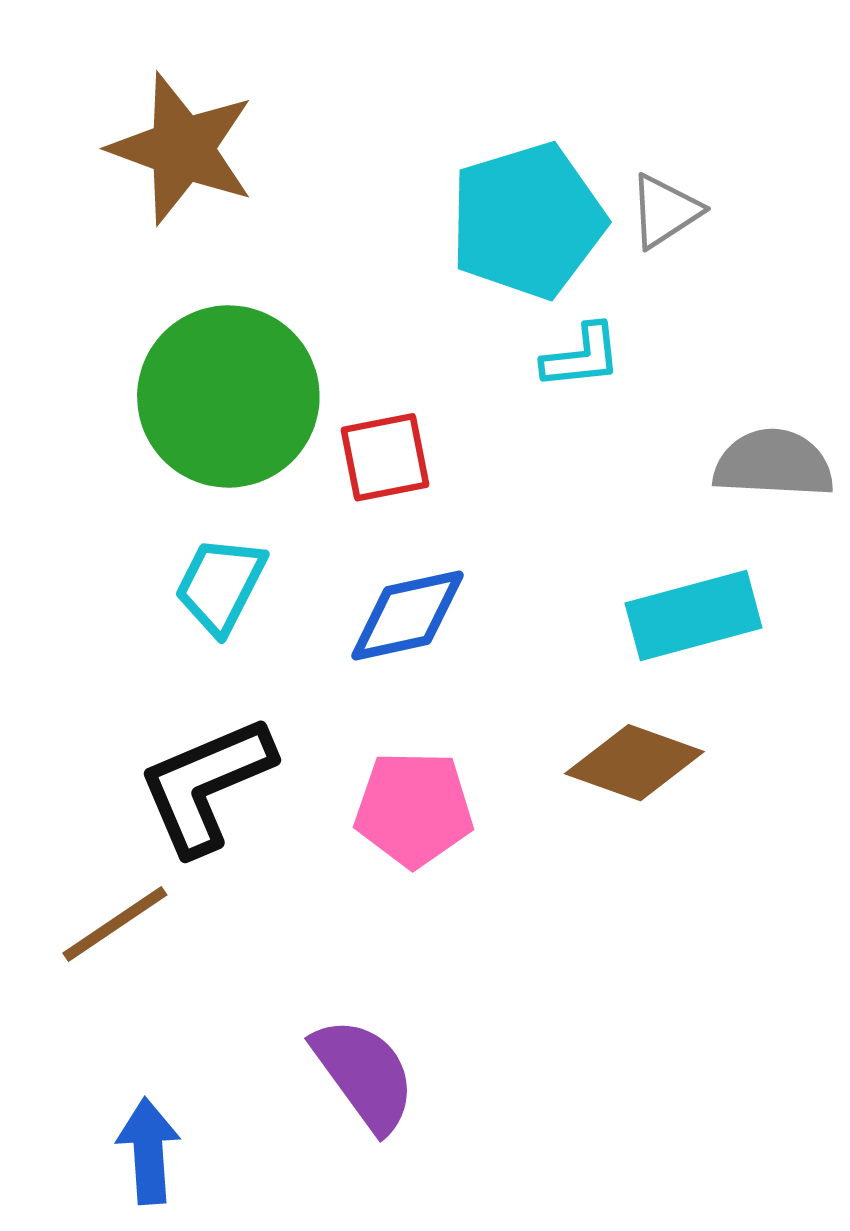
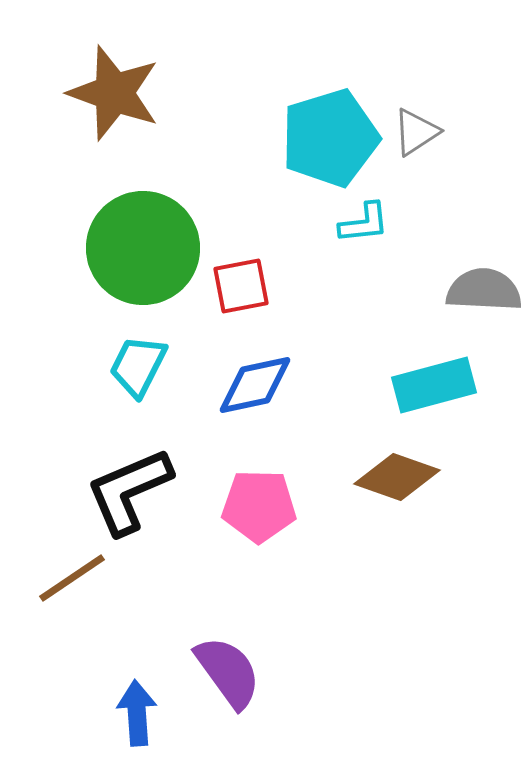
blue arrow: (148, 1151) -> (137, 713), moved

